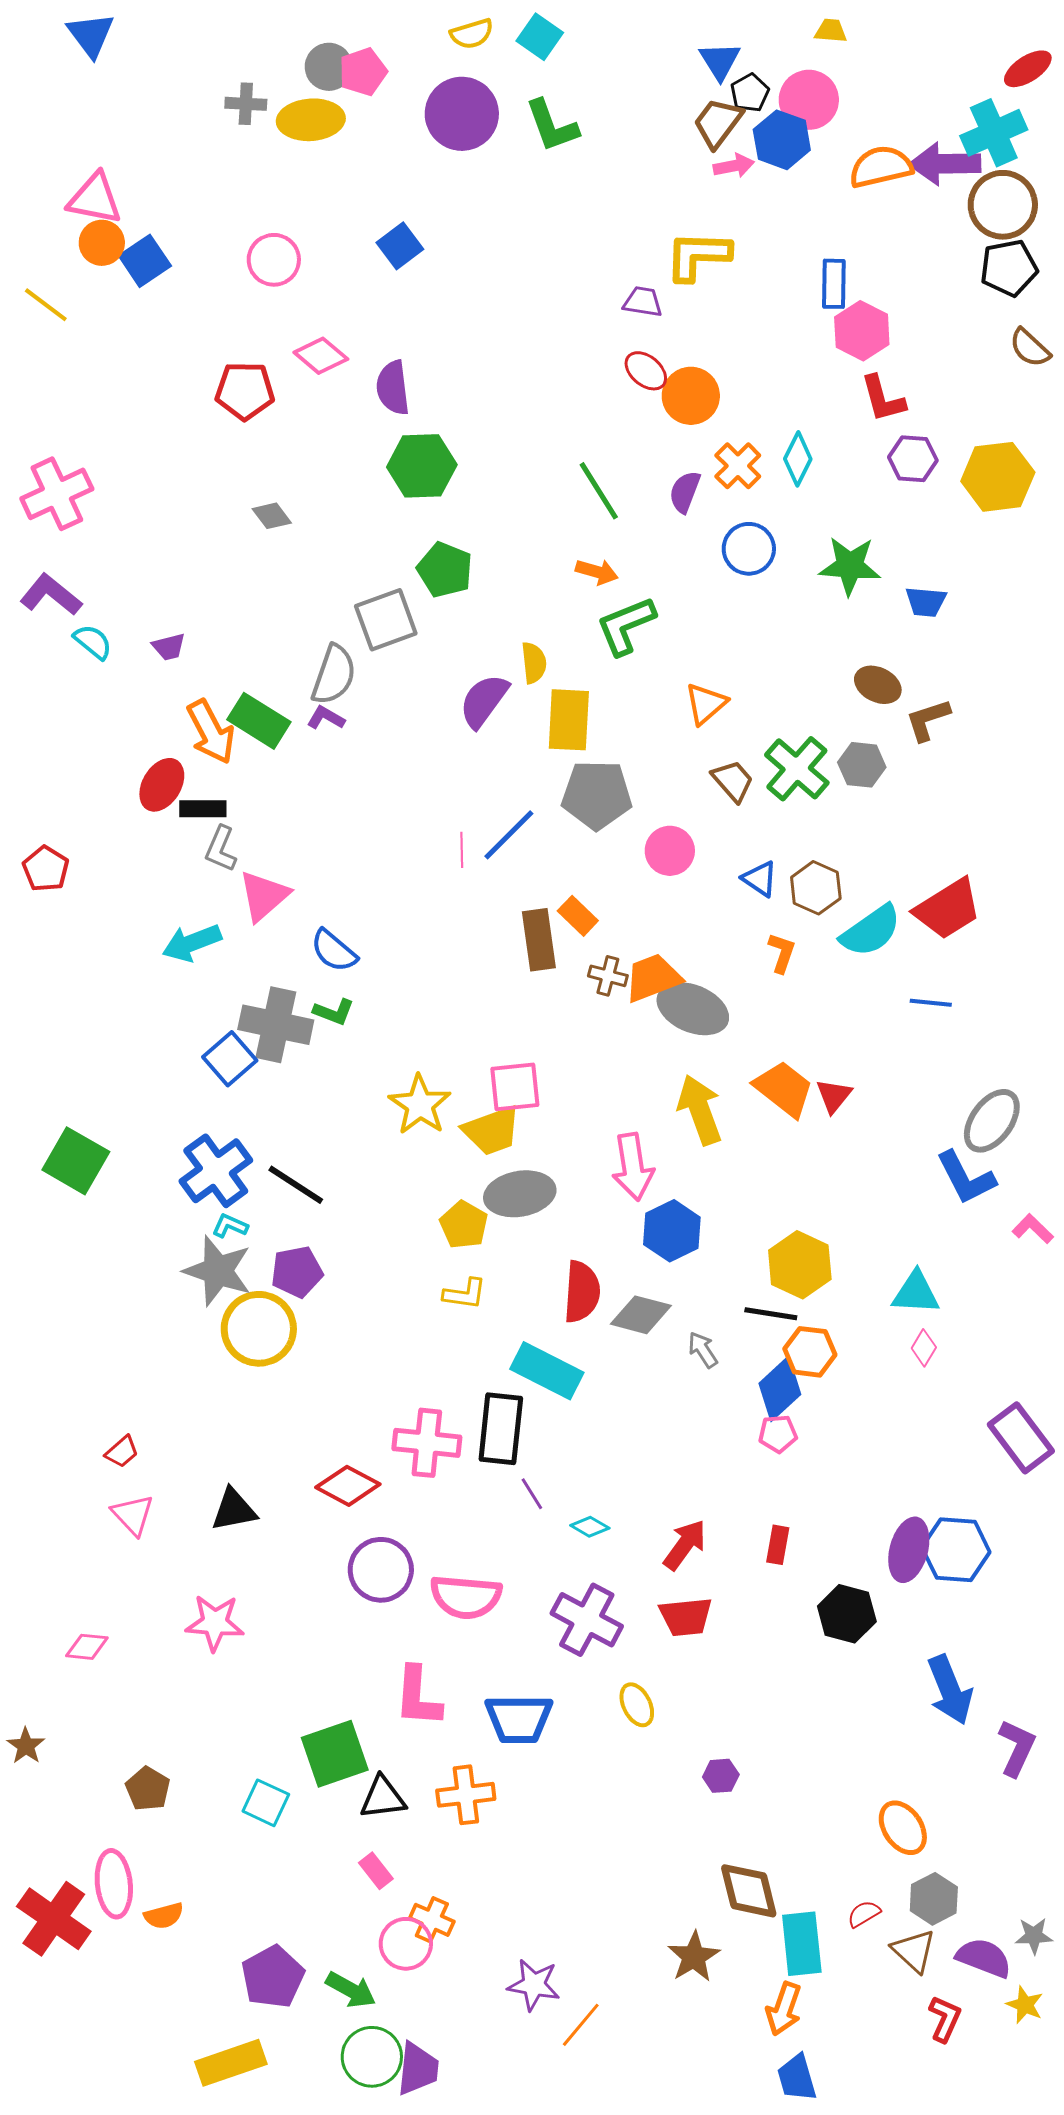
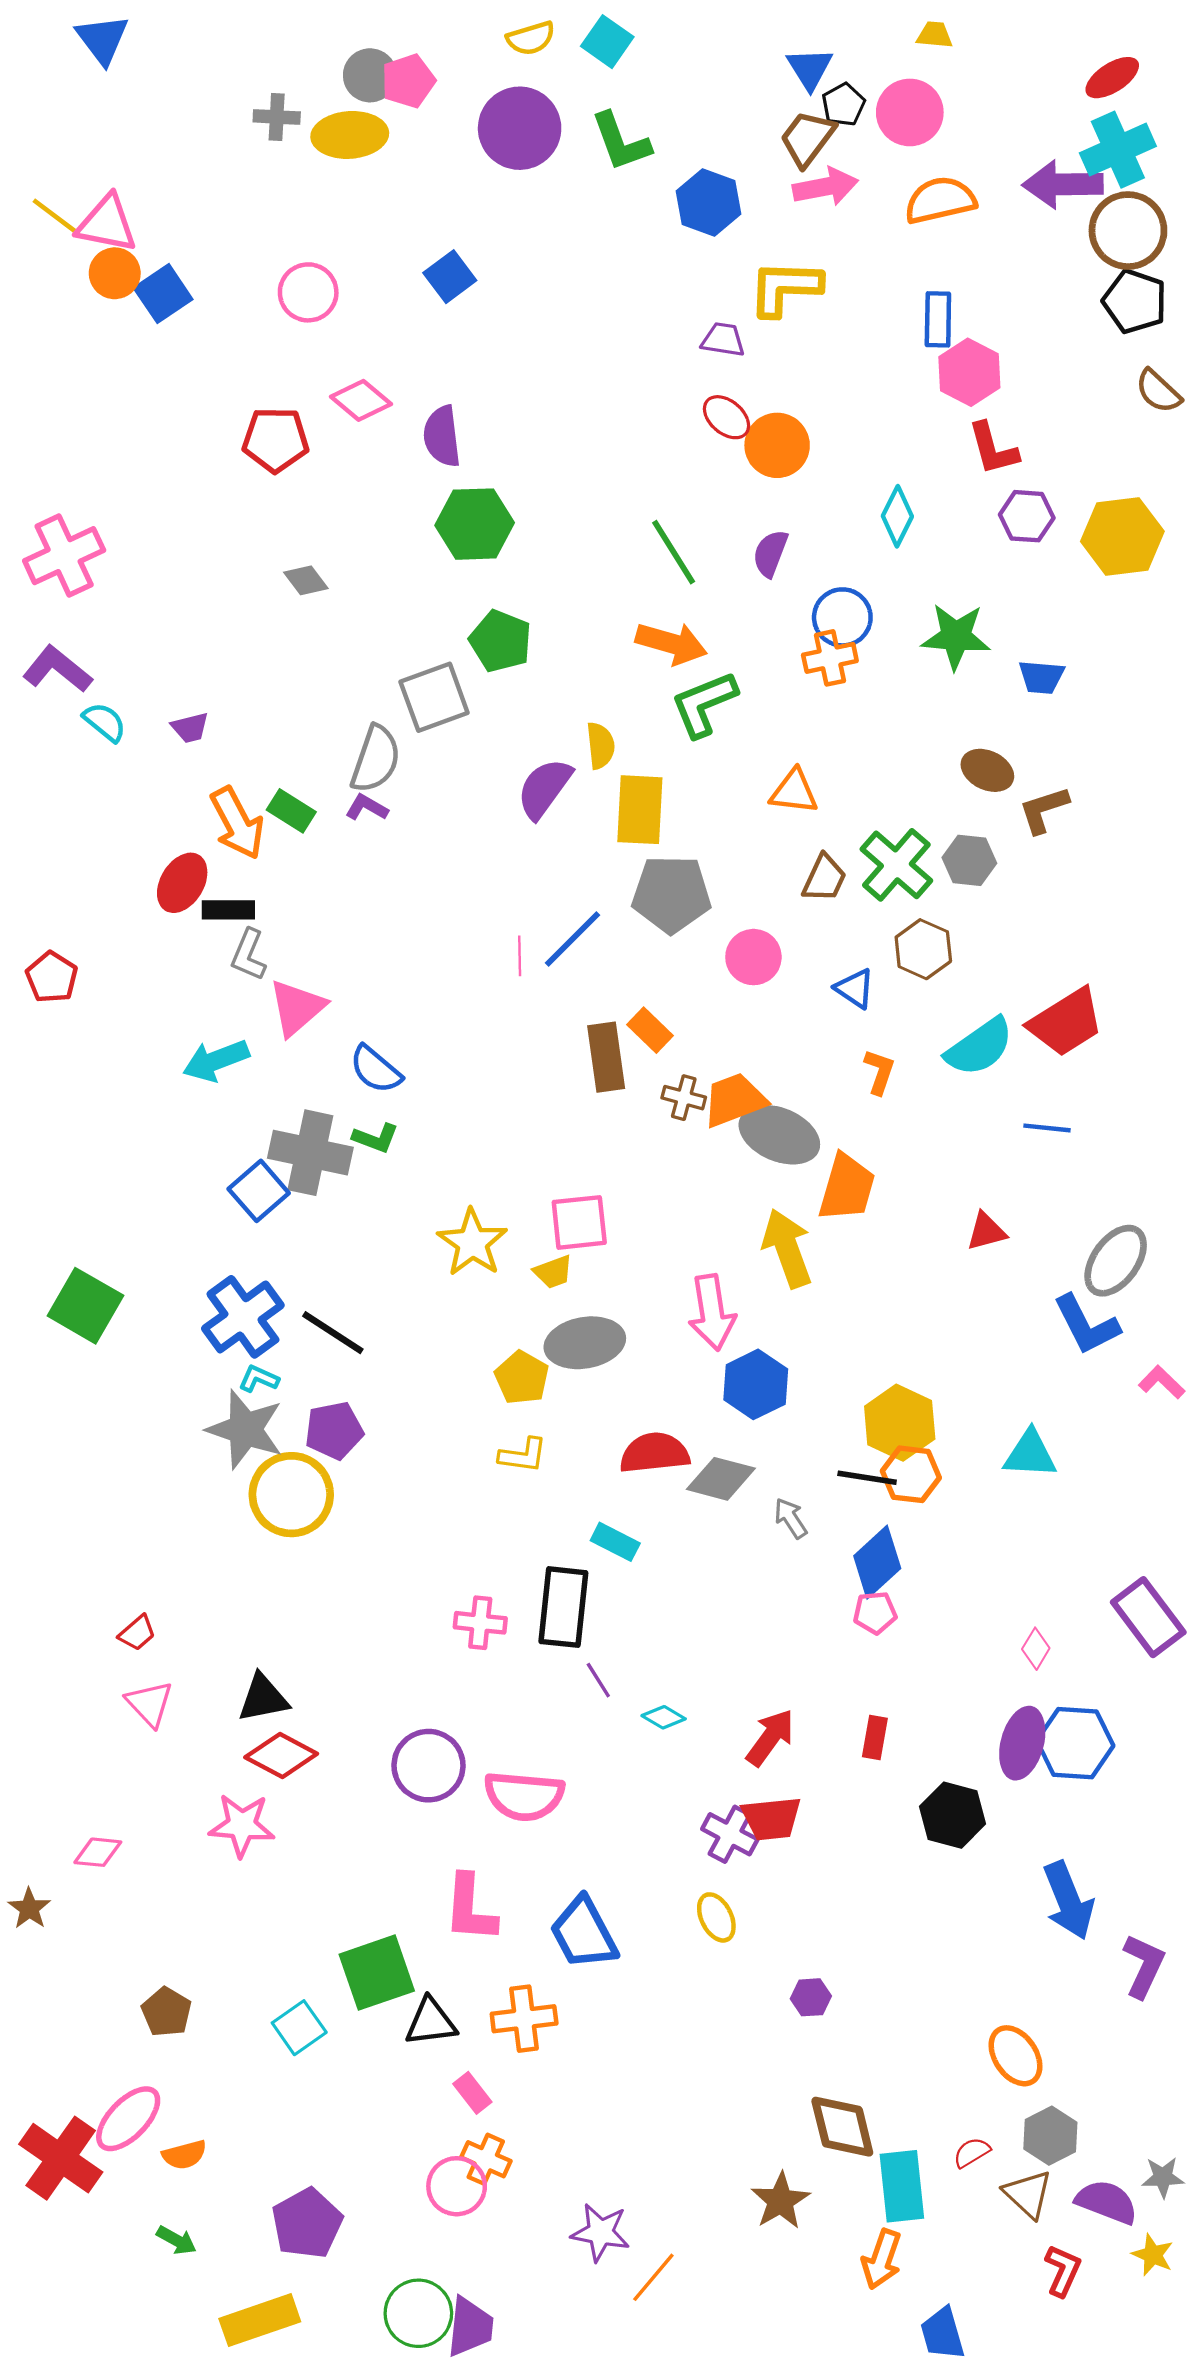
red ellipse: (1028, 69) -> (1112, 78), moved
blue hexagon: (782, 140) -> (708, 202), moved
pink arrow: (734, 166) -> (825, 187), size x1.4
orange semicircle: (881, 167) -> (940, 200), moved
black pentagon: (1009, 268) -> (1135, 301), turned 30
yellow line: (46, 305) -> (56, 217), moved
orange cross: (738, 466) -> (830, 658), moved, turned 33
orange arrow: (597, 572) -> (671, 643), size x1.5
orange triangle: (706, 704) -> (794, 792), turned 48
green rectangle: (259, 721) -> (291, 811), size x0.7
brown trapezoid: (733, 781) -> (824, 878), turned 66
brown hexagon: (816, 888) -> (923, 949), moved
orange trapezoid: (784, 1089) -> (847, 1188), moved, turned 68
red triangle: (834, 1096) -> (986, 1231), moved, turned 36
yellow trapezoid: (492, 1131) -> (553, 1272), size x0.6
red semicircle: (582, 1292) -> (655, 1453), turned -100
pink diamond: (924, 1348) -> (1036, 1649), moved
orange hexagon: (810, 1352) -> (911, 1474), moved
cyan rectangle: (547, 1371) -> (615, 1542), size x0.6
pink cross: (427, 1443) -> (480, 1623), size x0.7
red diamond: (348, 1486) -> (281, 1755), moved
purple cross: (587, 1620) -> (730, 1834), moved, size x0.7
blue trapezoid: (519, 1719) -> (584, 1933), turned 62
brown star: (26, 1746) -> (29, 1908), moved
cyan square: (266, 1803) -> (299, 2028), turned 30
pink rectangle: (376, 1871) -> (472, 2093), moved
pink ellipse: (114, 1884) -> (128, 2119), turned 50
green arrow: (351, 1990) -> (177, 2240), moved, size x0.7
blue trapezoid: (797, 2078) -> (942, 2334), moved

